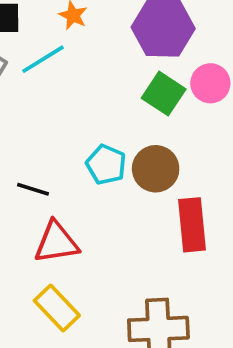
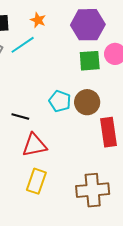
green square: (164, 94) -> (90, 61), turned -35
yellow rectangle: (57, 308) -> (36, 181), turned 65

